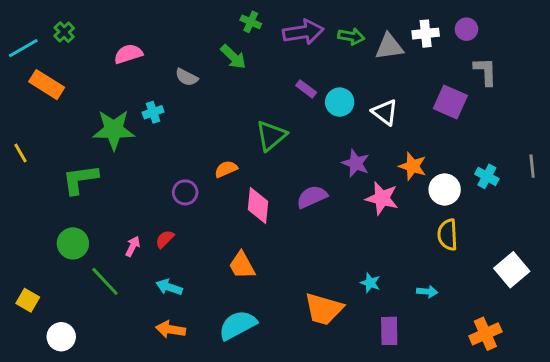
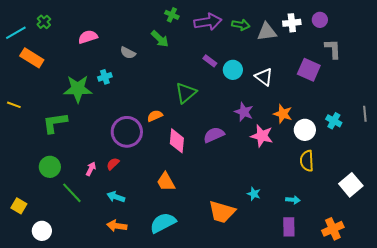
yellow line: (20, 153) -> (14, 105), turned -40
purple circle: (185, 192) -> (127, 132), size x1.8
purple rectangle: (389, 331) -> (289, 227), moved

